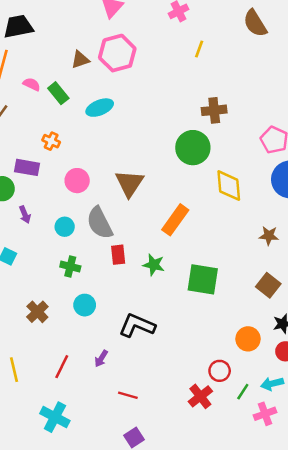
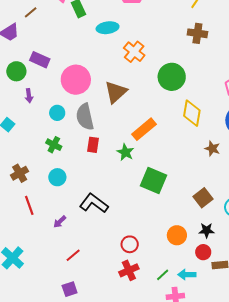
brown cross: (214, 110) -> (197, 33), moved
orange cross: (51, 141) -> (134, 52), moved, size x1.5
pink circle: (77, 181) -> (76, 80), size x1.5
brown star: (269, 236) -> (212, 149), moved
green star: (154, 265) -> (125, 152), moved
red line: (62, 367) -> (29, 205), moved, turned -60
red circle: (220, 371) -> (130, 244), moved
red line: (128, 395) -> (73, 255), turned -70

